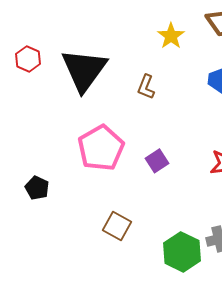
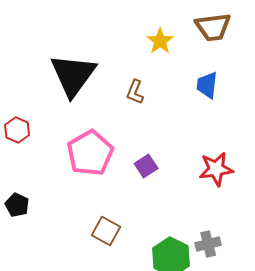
red hexagon: (28, 59) -> (17, 130), moved
black pentagon: (37, 188) -> (17, 205), moved

